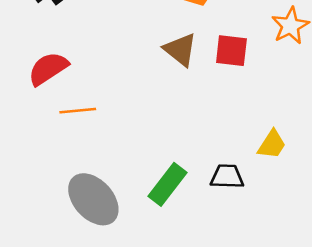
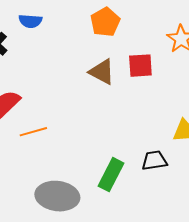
gray ellipse: (93, 199) -> (57, 196), turned -30

